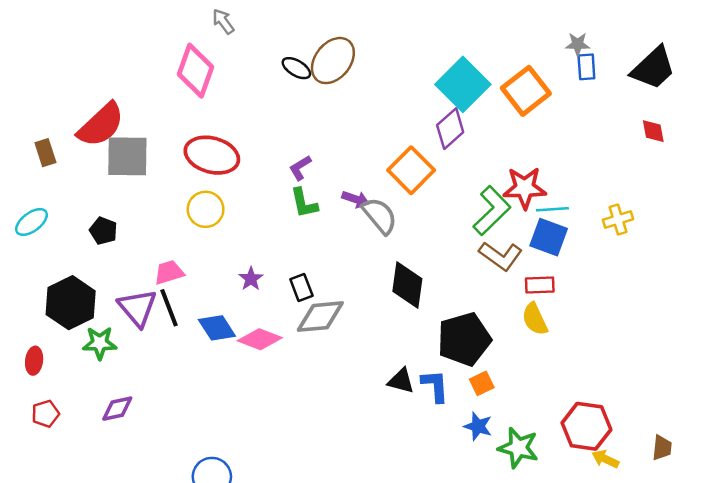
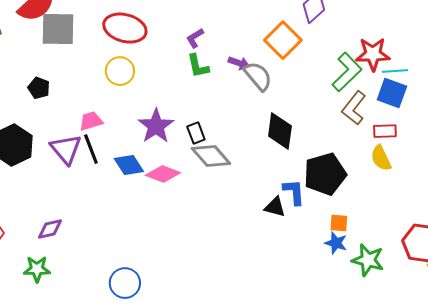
brown L-shape: (501, 256) -> (354, 108), turned 92
purple star: (251, 279) -> (156, 126), size x1.8
gray diamond: (320, 317) -> (211, 156), turned 54
green star: (100, 343) -> (37, 269), moved
orange square: (482, 383) -> (339, 223), moved, turned 30
blue L-shape: (435, 386) -> (294, 192), moved

